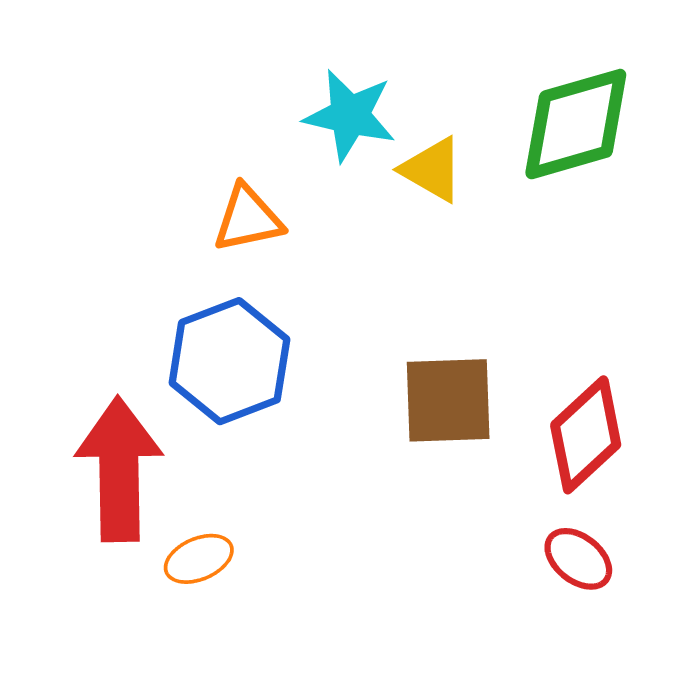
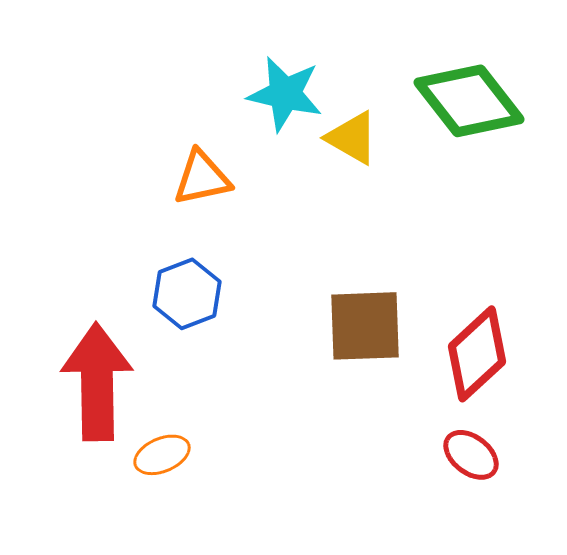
green diamond: (576, 124) -> (469, 101), turned 68
blue hexagon: (229, 361) -> (187, 294), size x0.7

